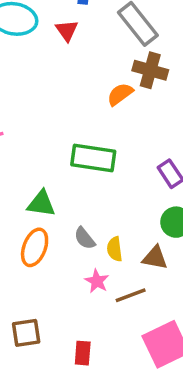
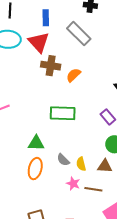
red triangle: (67, 30) -> (39, 42), size x1.6
brown cross: (150, 70) -> (51, 66), moved
brown line: (131, 295) -> (93, 189), turned 36

